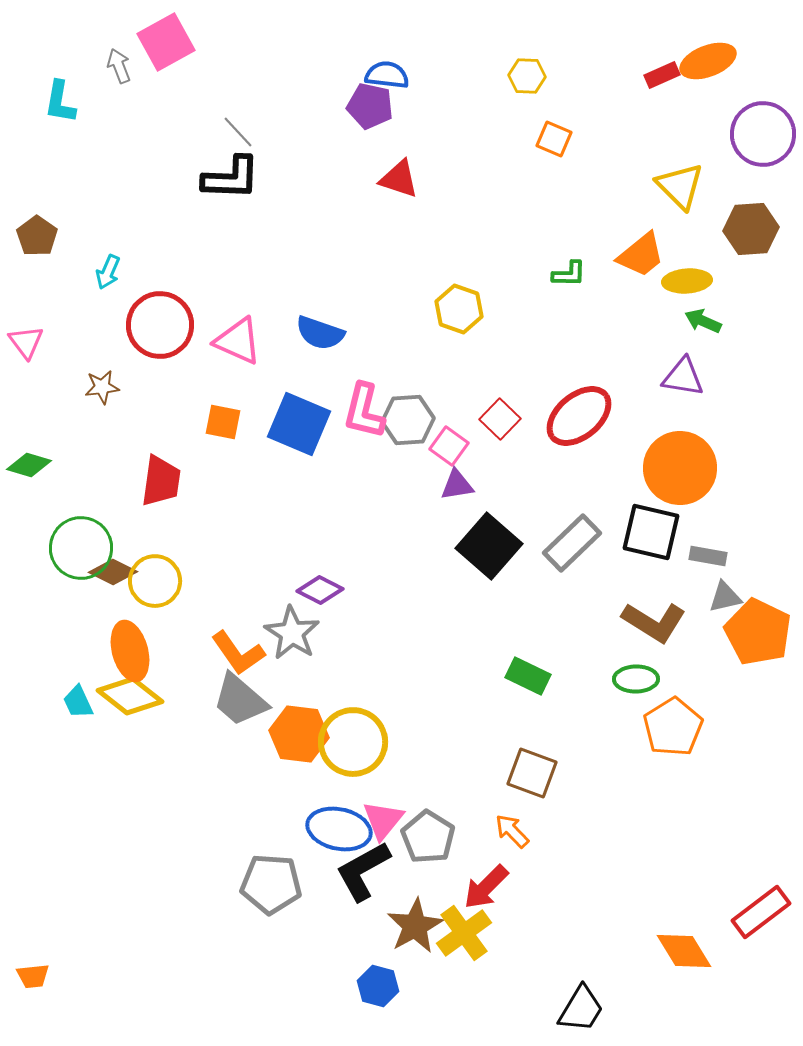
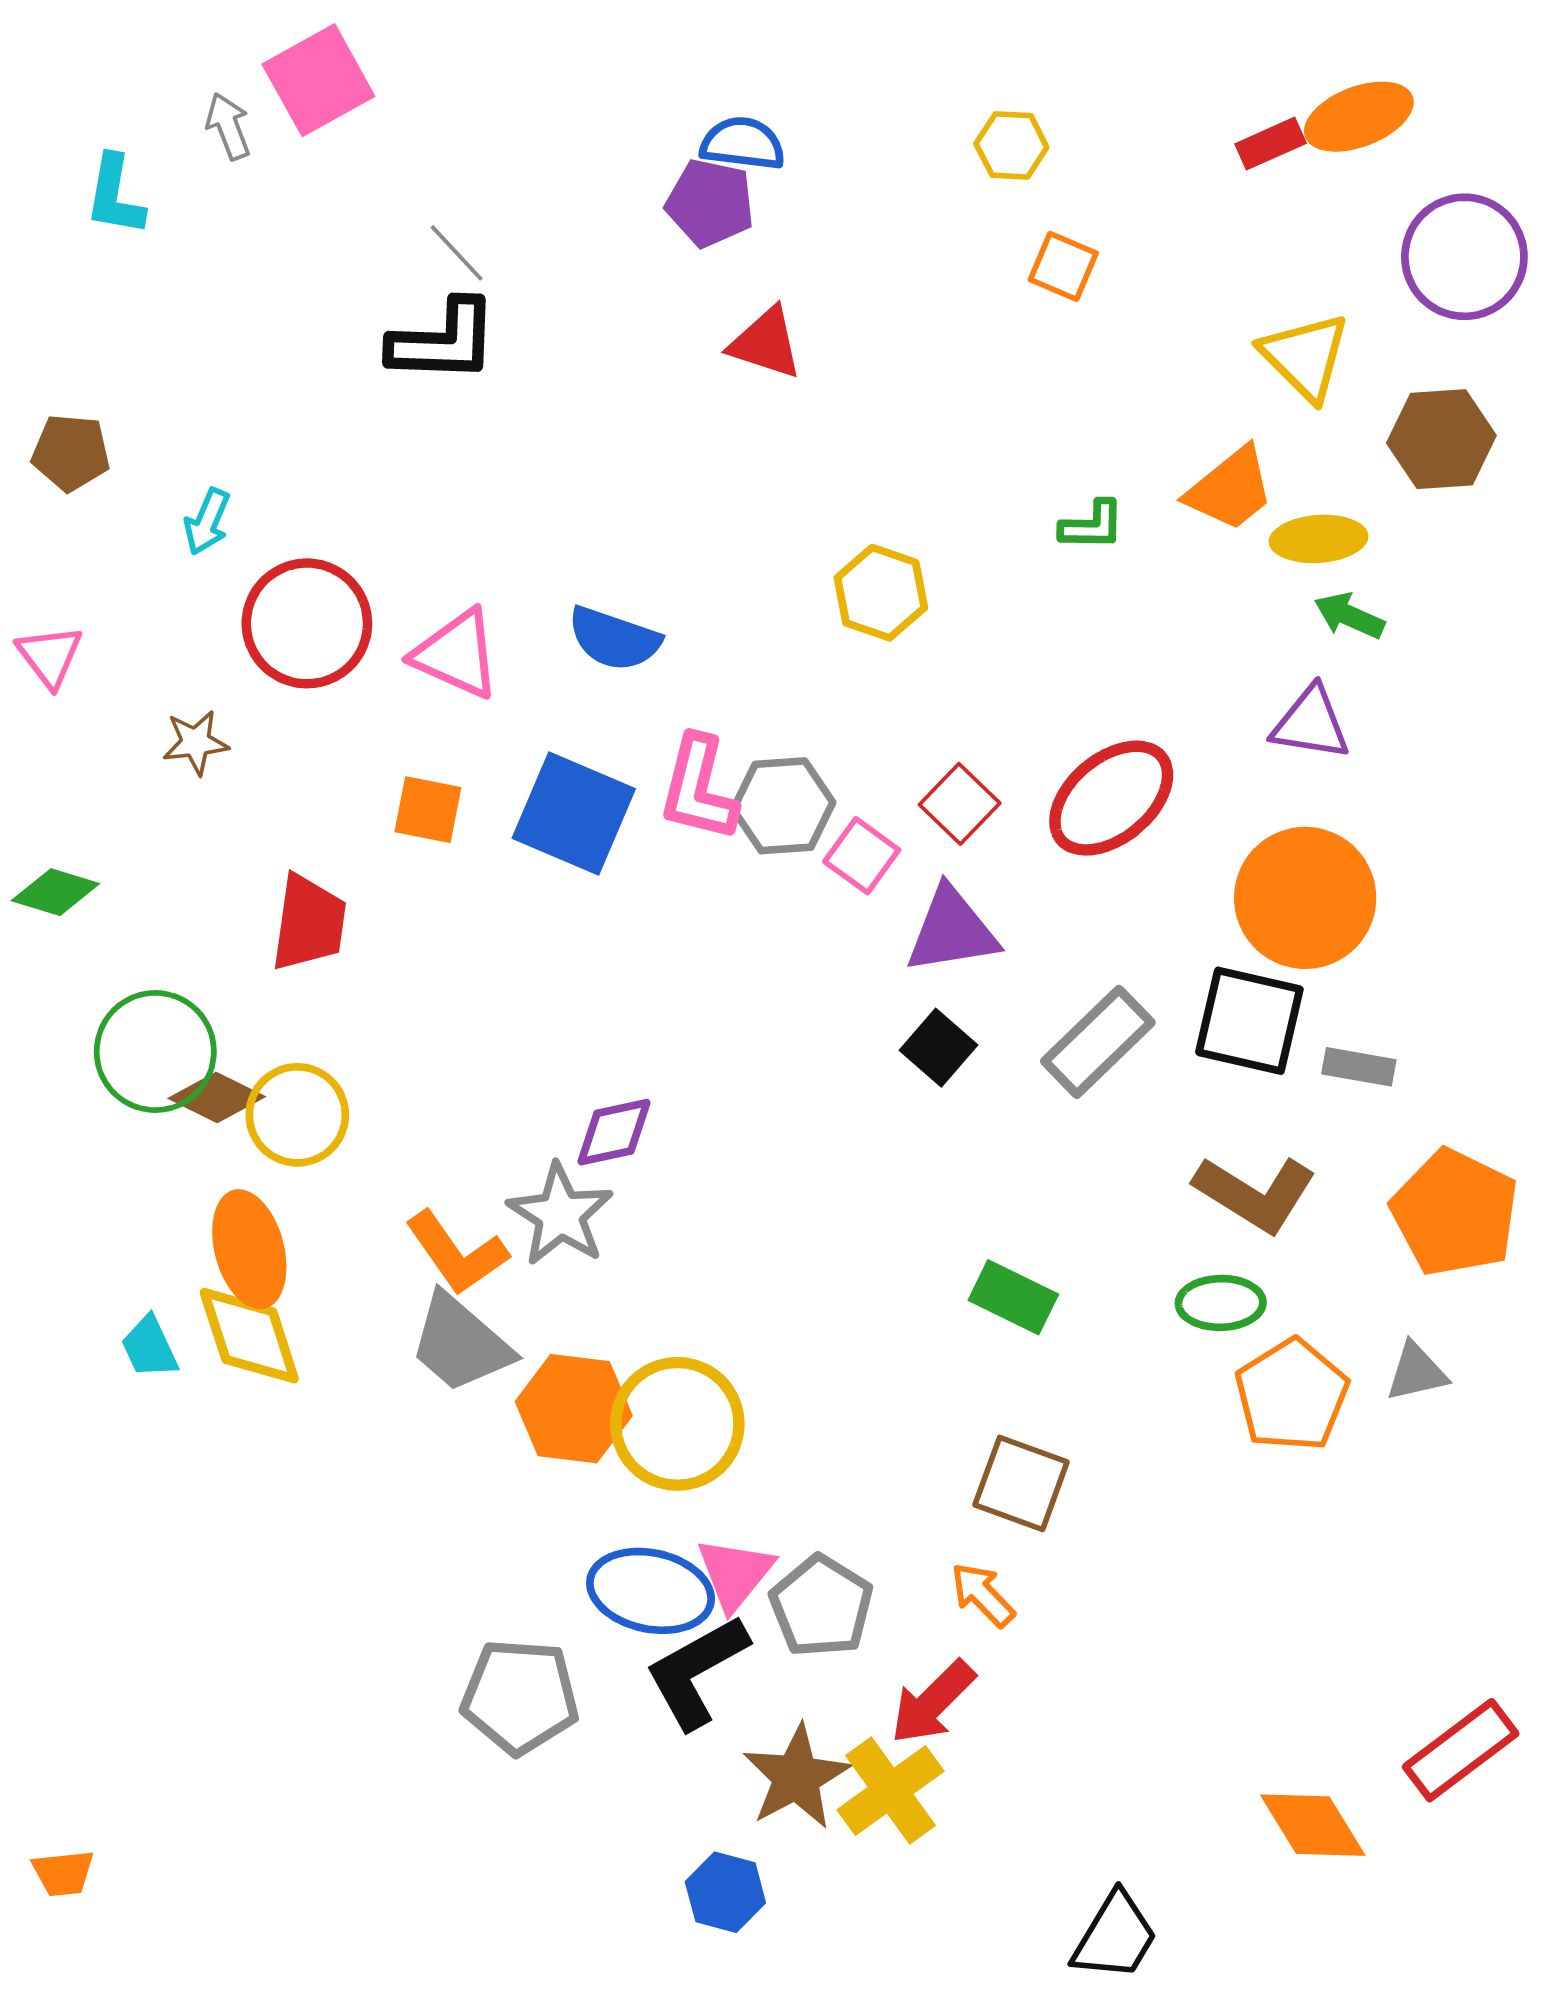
brown pentagon: (37, 236) -> (71, 453), turned -30
purple triangle: (457, 485) -> (952, 931), moved, size x1.5
black square: (489, 546) -> (938, 1048), size x0.6
purple diamond: (320, 590) -> (614, 1132), turned -39
gray triangle: (725, 597) -> (1416, 1372), moved
yellow diamond: (130, 696) -> (249, 1336), turned 34

